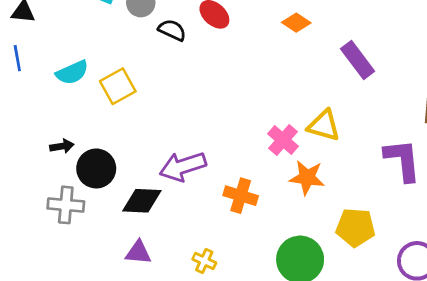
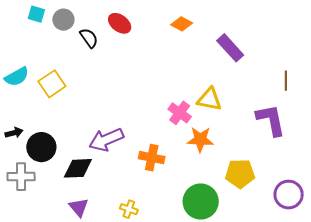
black semicircle: (172, 30) -> (89, 38), turned 35
purple triangle: (138, 252) -> (79, 207), turned 50

